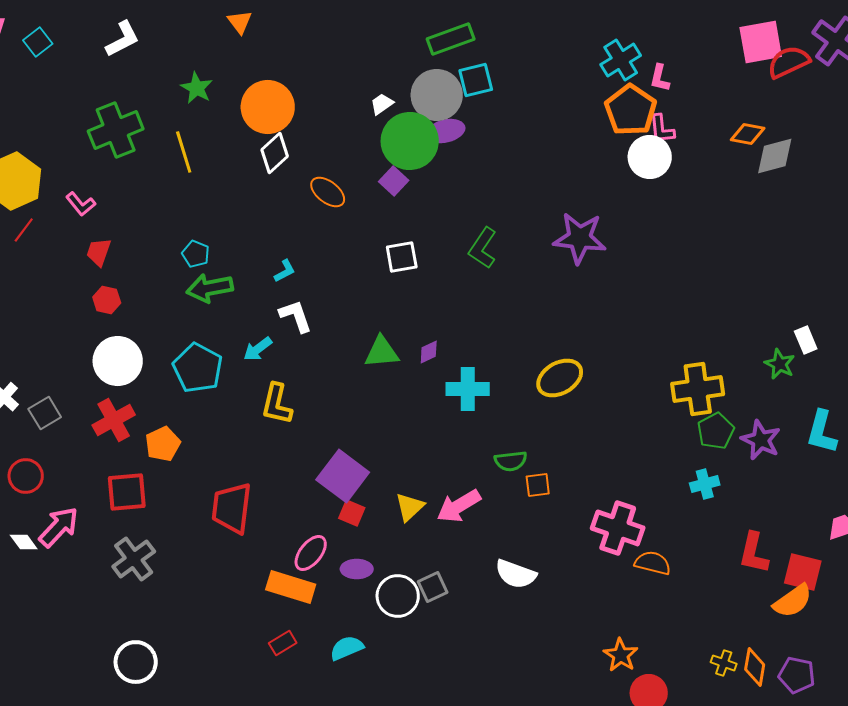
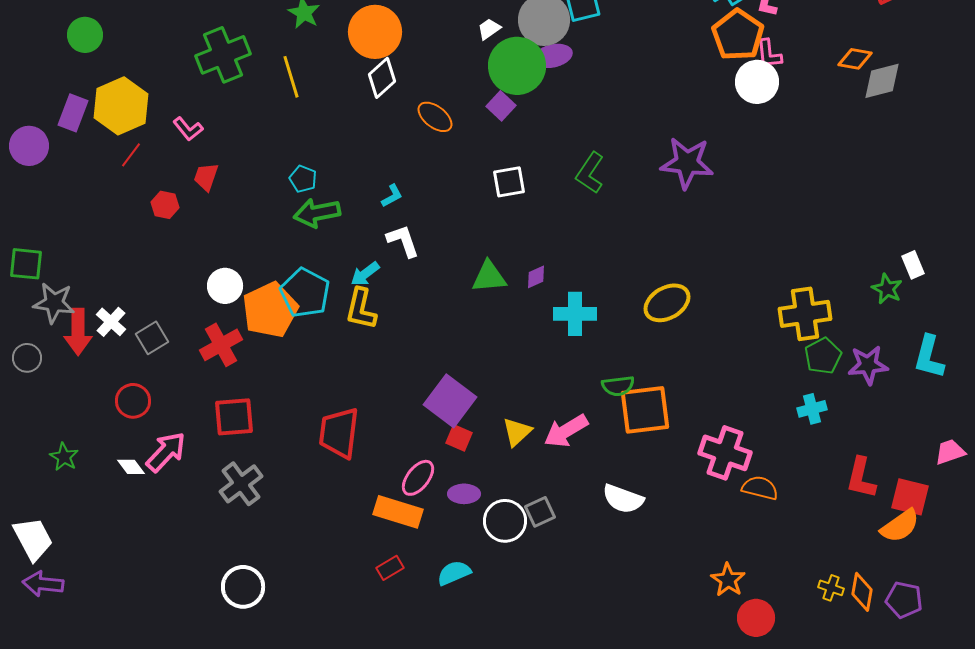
red hexagon: (107, 300) -> (165, 205), moved
white circle: (118, 361) -> (225, 286), size x0.7
yellow L-shape: (277, 404) -> (361, 309), moved
purple star: (761, 440) -> (868, 365), turned -30
orange pentagon: (163, 444) -> (270, 310), moved, size x1.6
orange square: (538, 485) -> (645, 410), size x2.0

